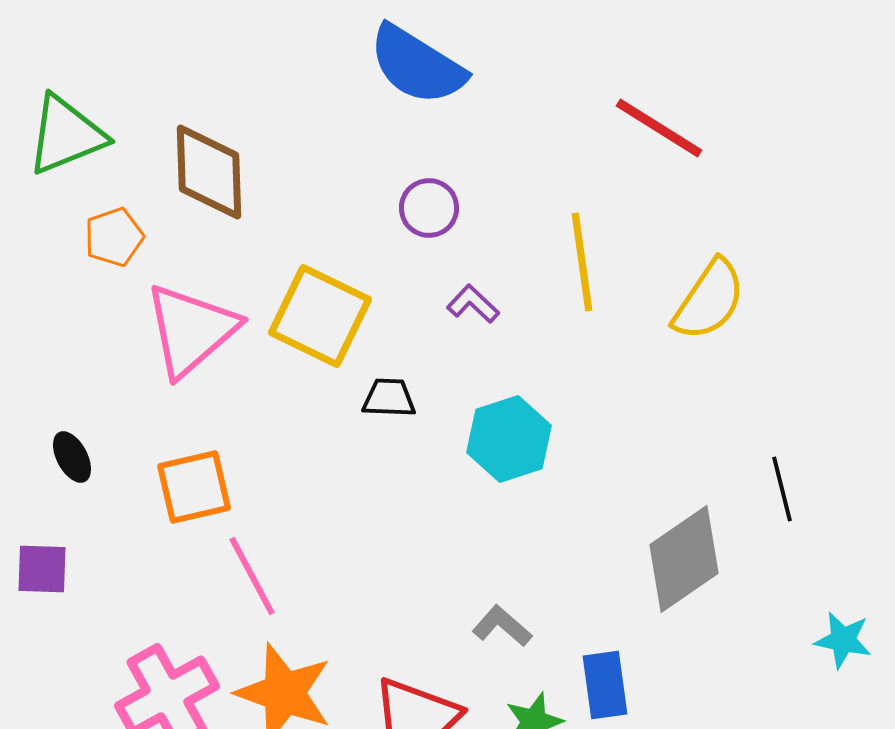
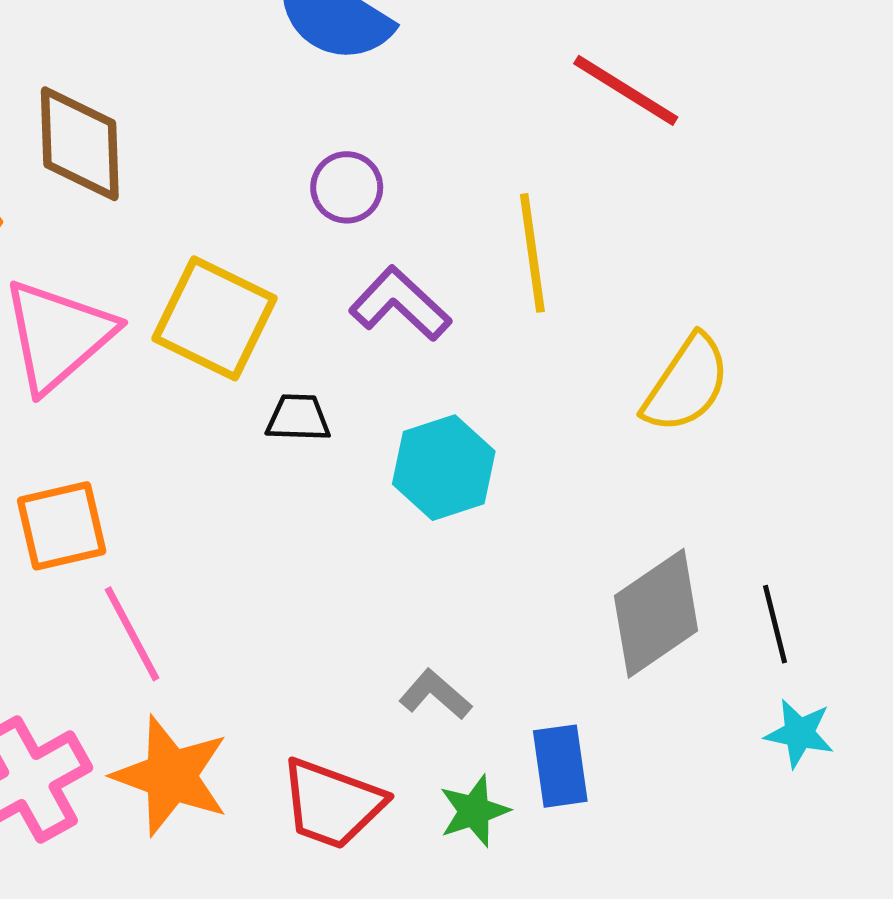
yellow semicircle: (709, 300) -> (686, 384), moved
purple L-shape: (473, 304) -> (400, 304), size x1.6
black line: (782, 489) -> (775, 624), moved
cyan star: (843, 640) -> (799, 733), moved

